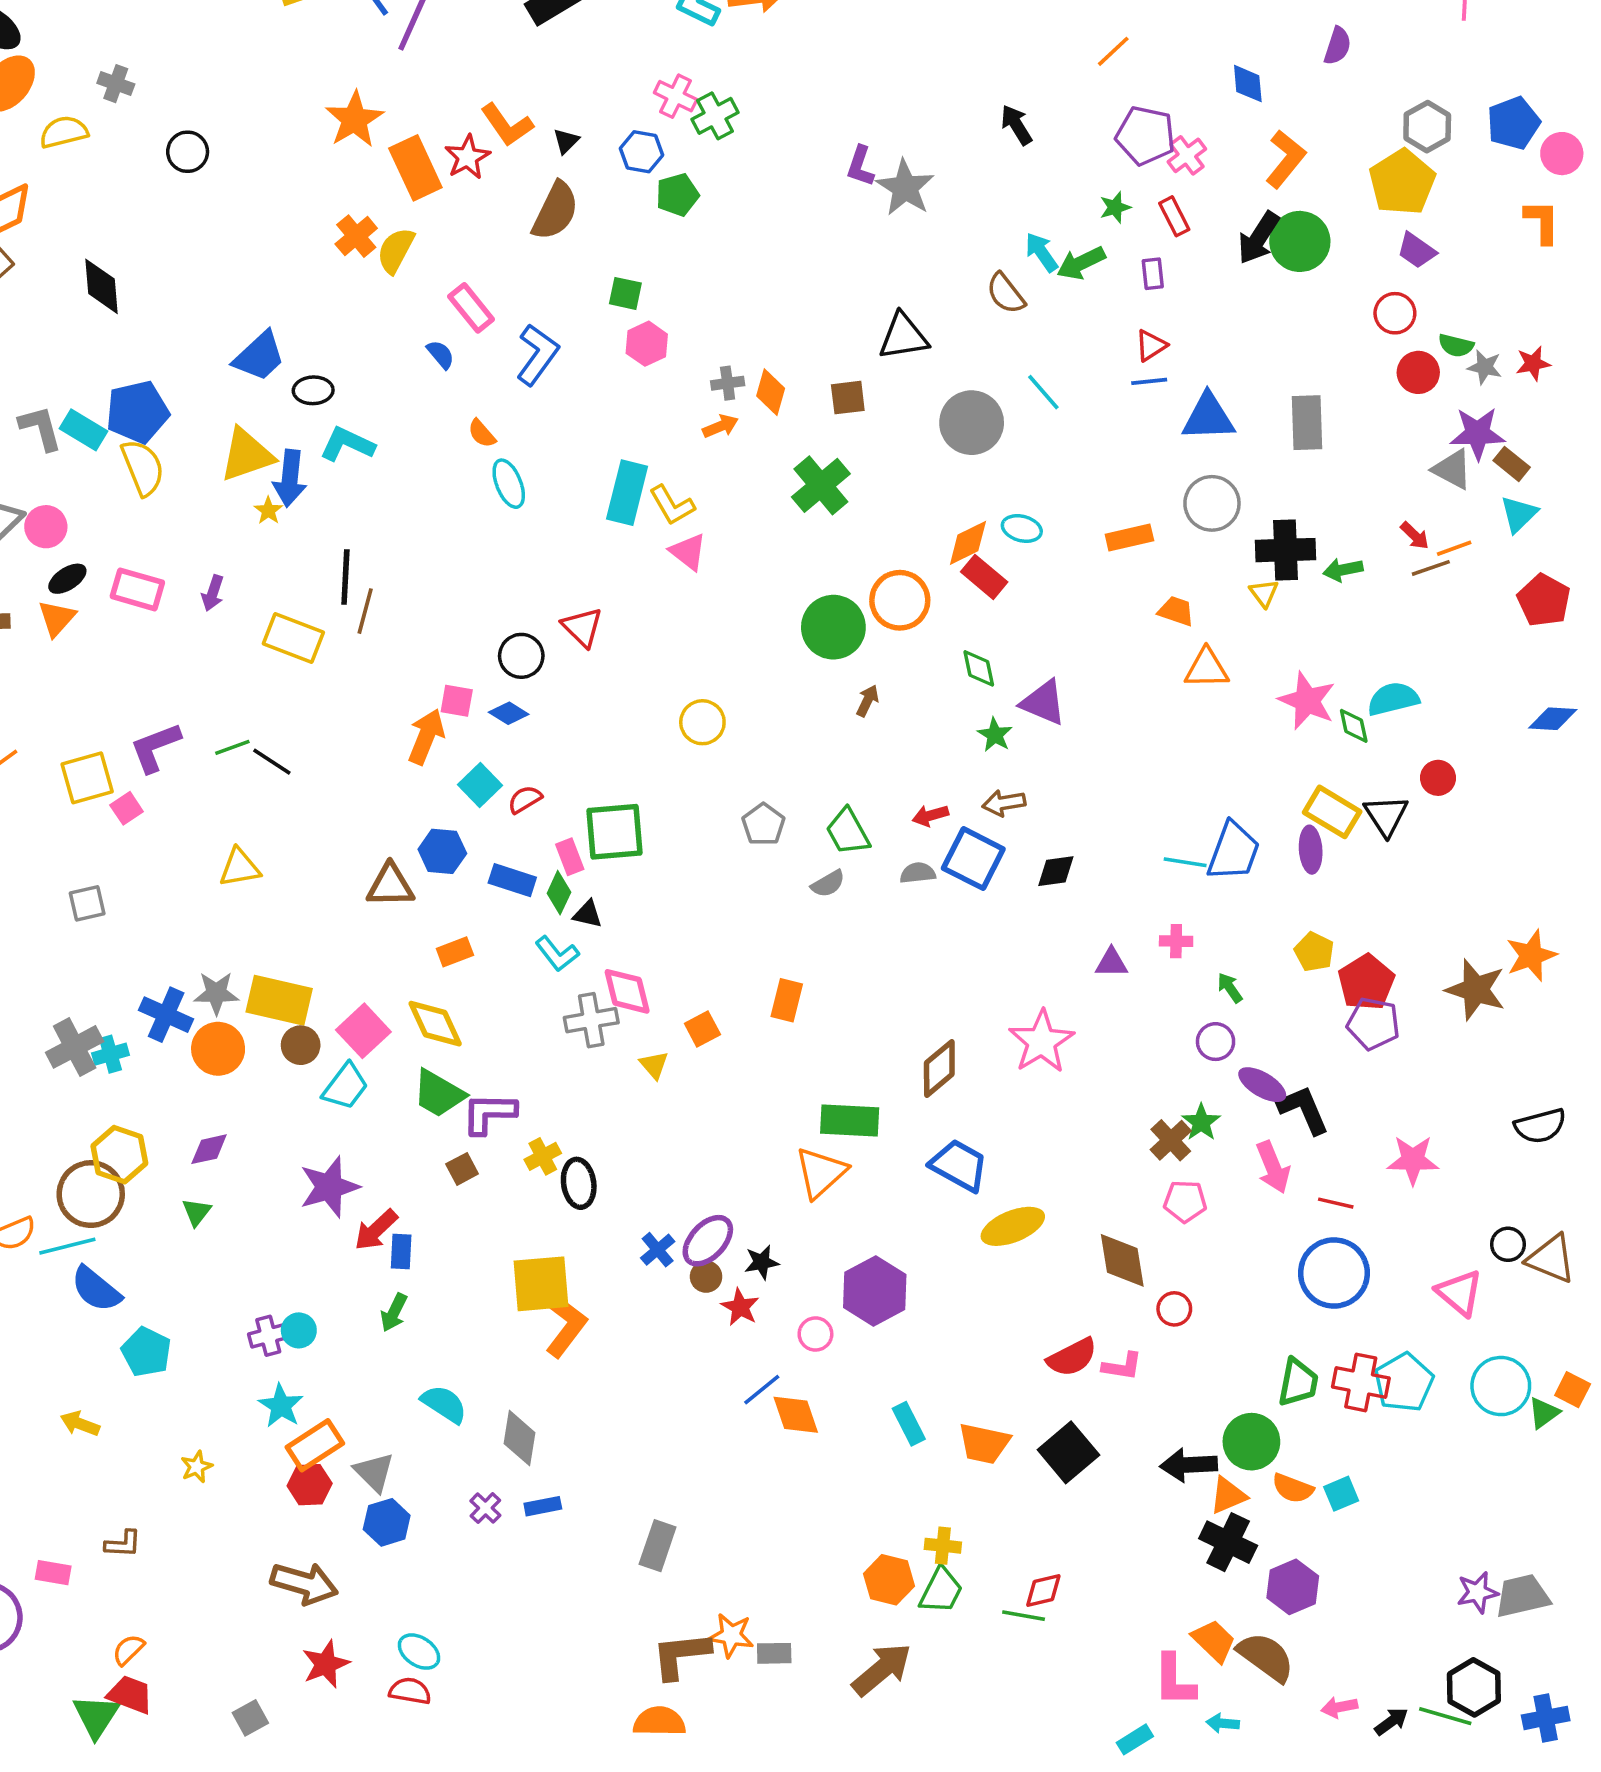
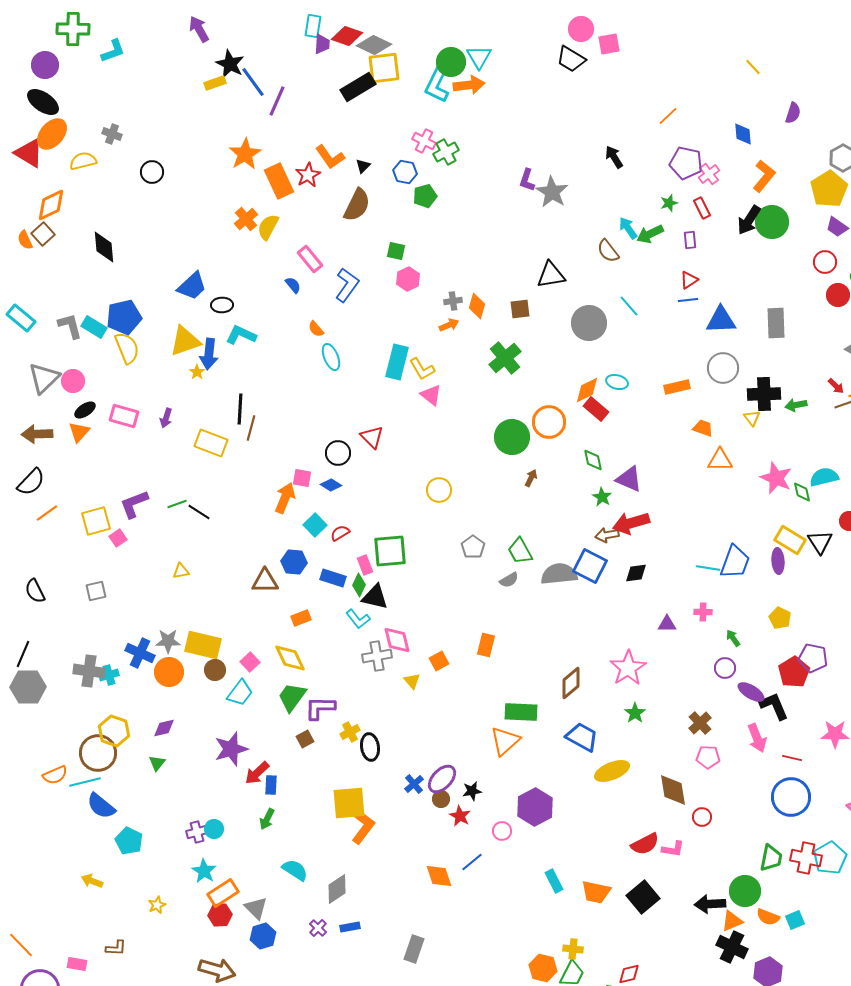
red arrow: (930, 816) -> (631, 523), moved, size x1.8
yellow triangle: (240, 868) -> (181, 571), size x0.7
gray semicircle: (918, 873) -> (559, 574), size x1.8
black triangle: (588, 914) -> (375, 597), size x1.6
red pentagon: (1366, 982) -> (794, 672), moved
pink square: (363, 1031) -> (250, 662), size x0.7
gray cross: (75, 1047) -> (89, 671), turned 36
green trapezoid: (439, 1094) -> (292, 697), turned 96
green star: (1201, 1122) -> (635, 713), moved
orange diamond: (796, 1415) -> (439, 876), moved
gray diamond: (519, 1438) -> (337, 889), turned 48

